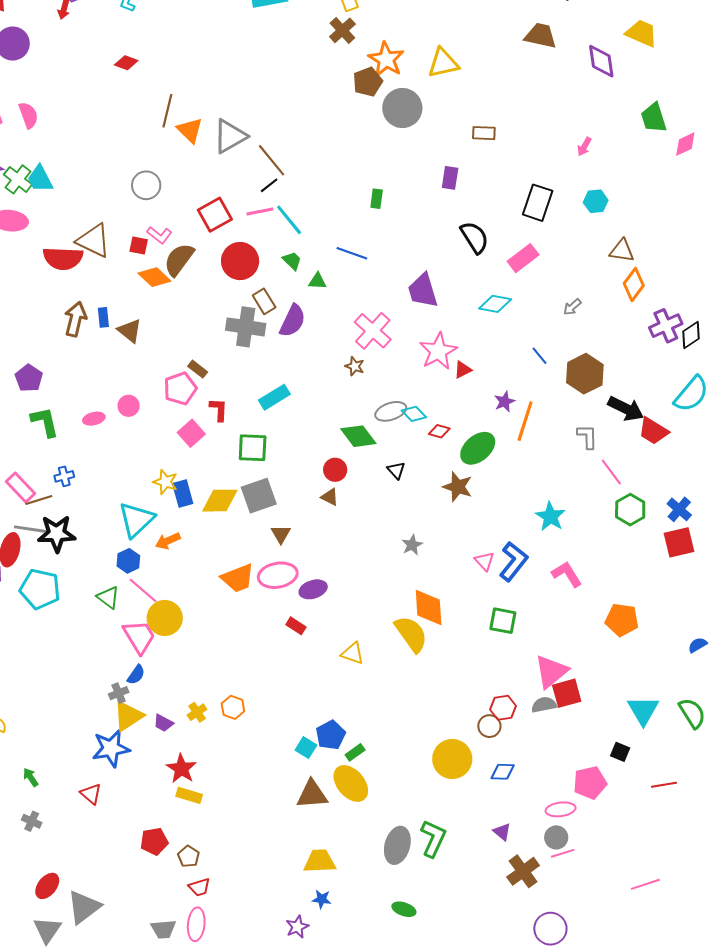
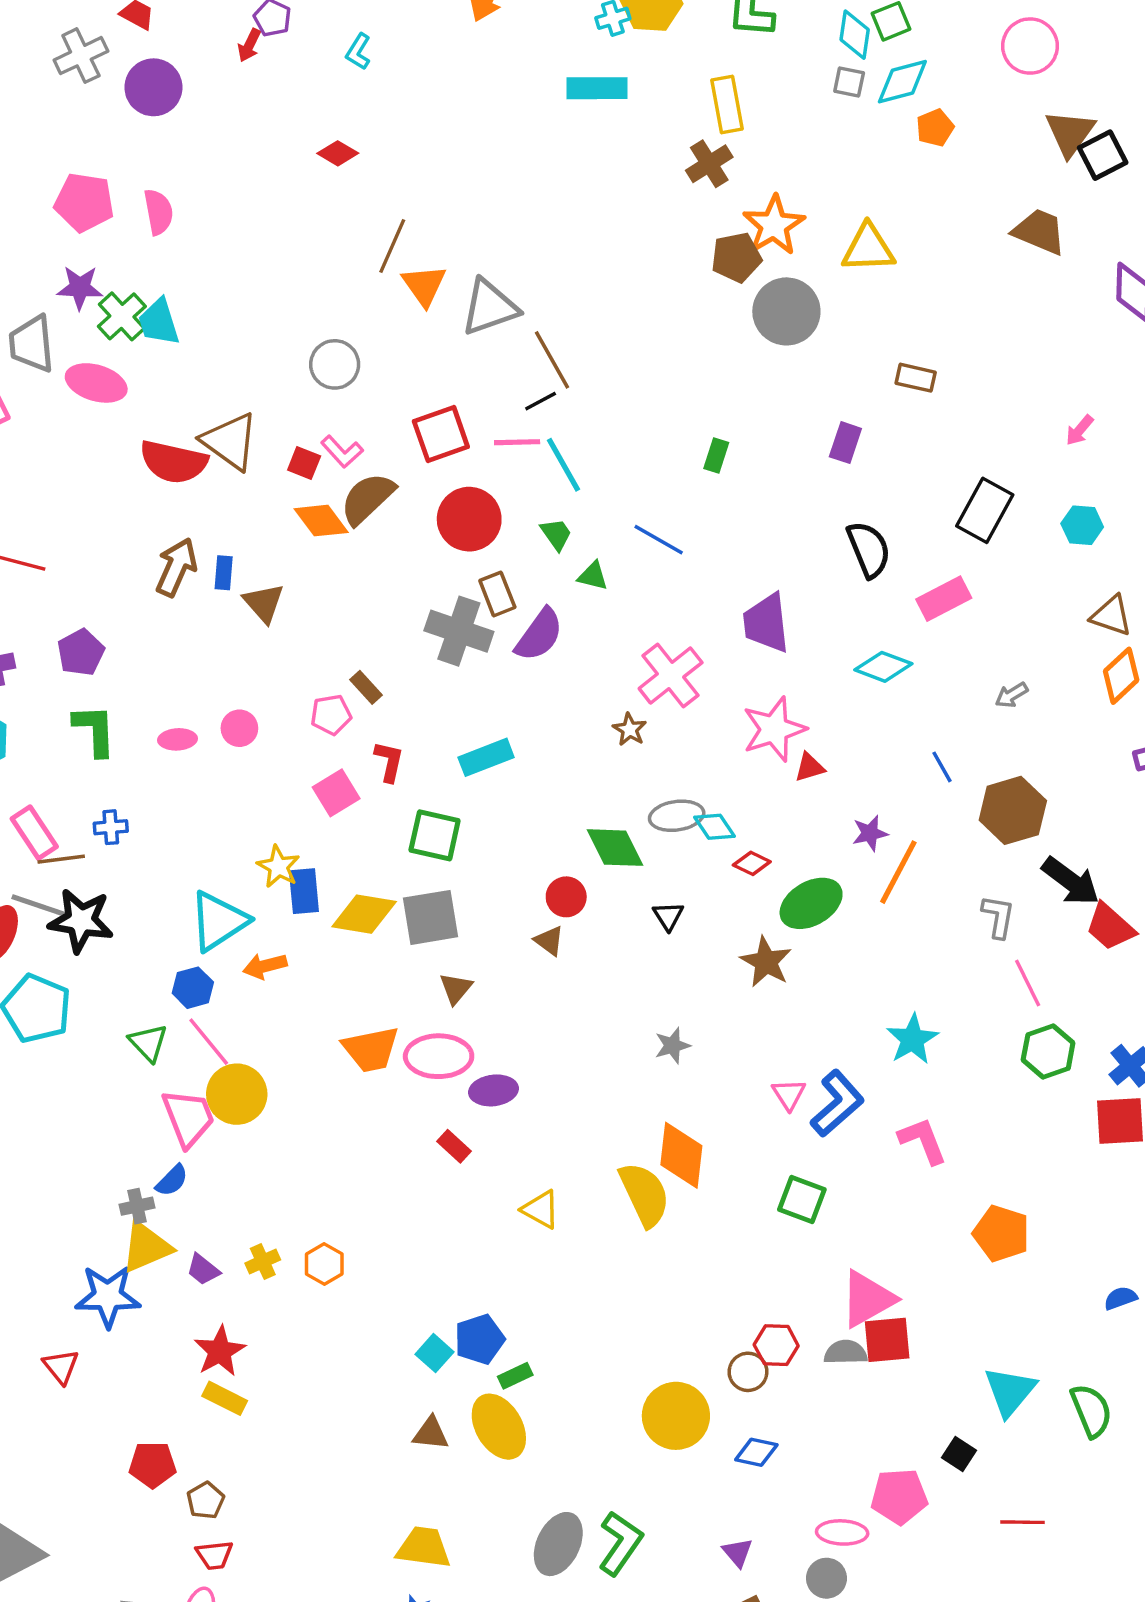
pink pentagon: (180, 389) -> (331, 715), size x0.7
brown triangle: (312, 794) -> (431, 1433), size x0.7

